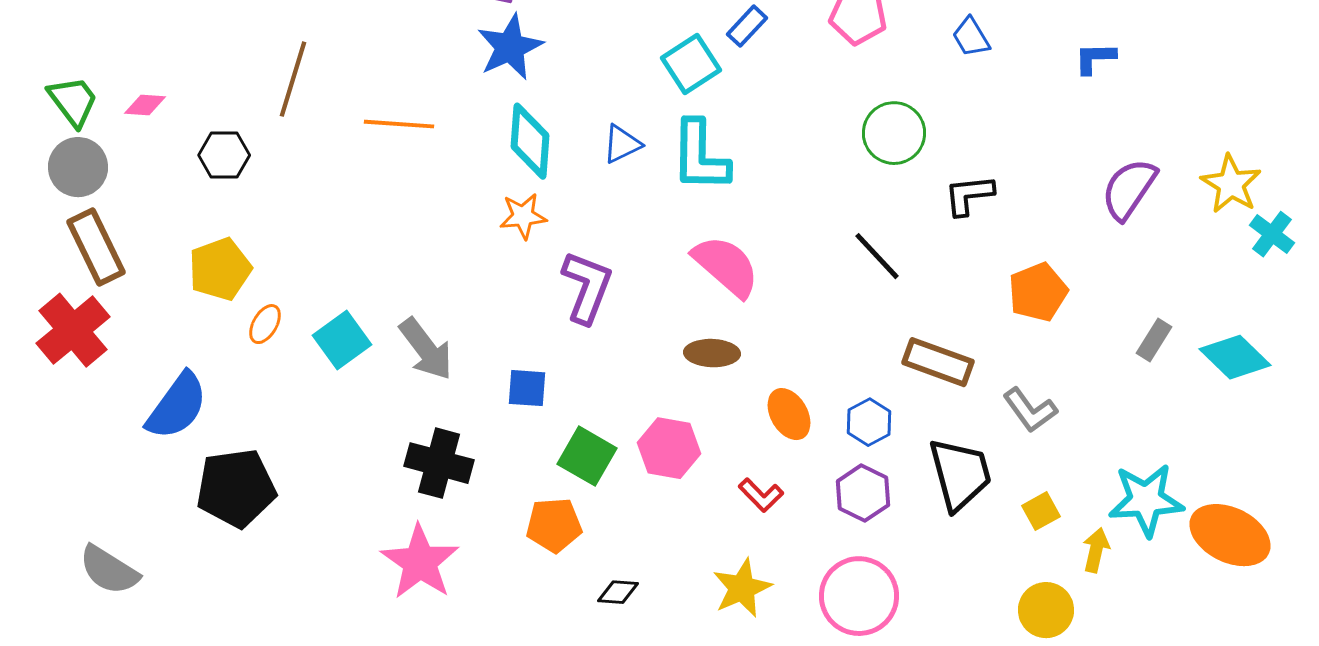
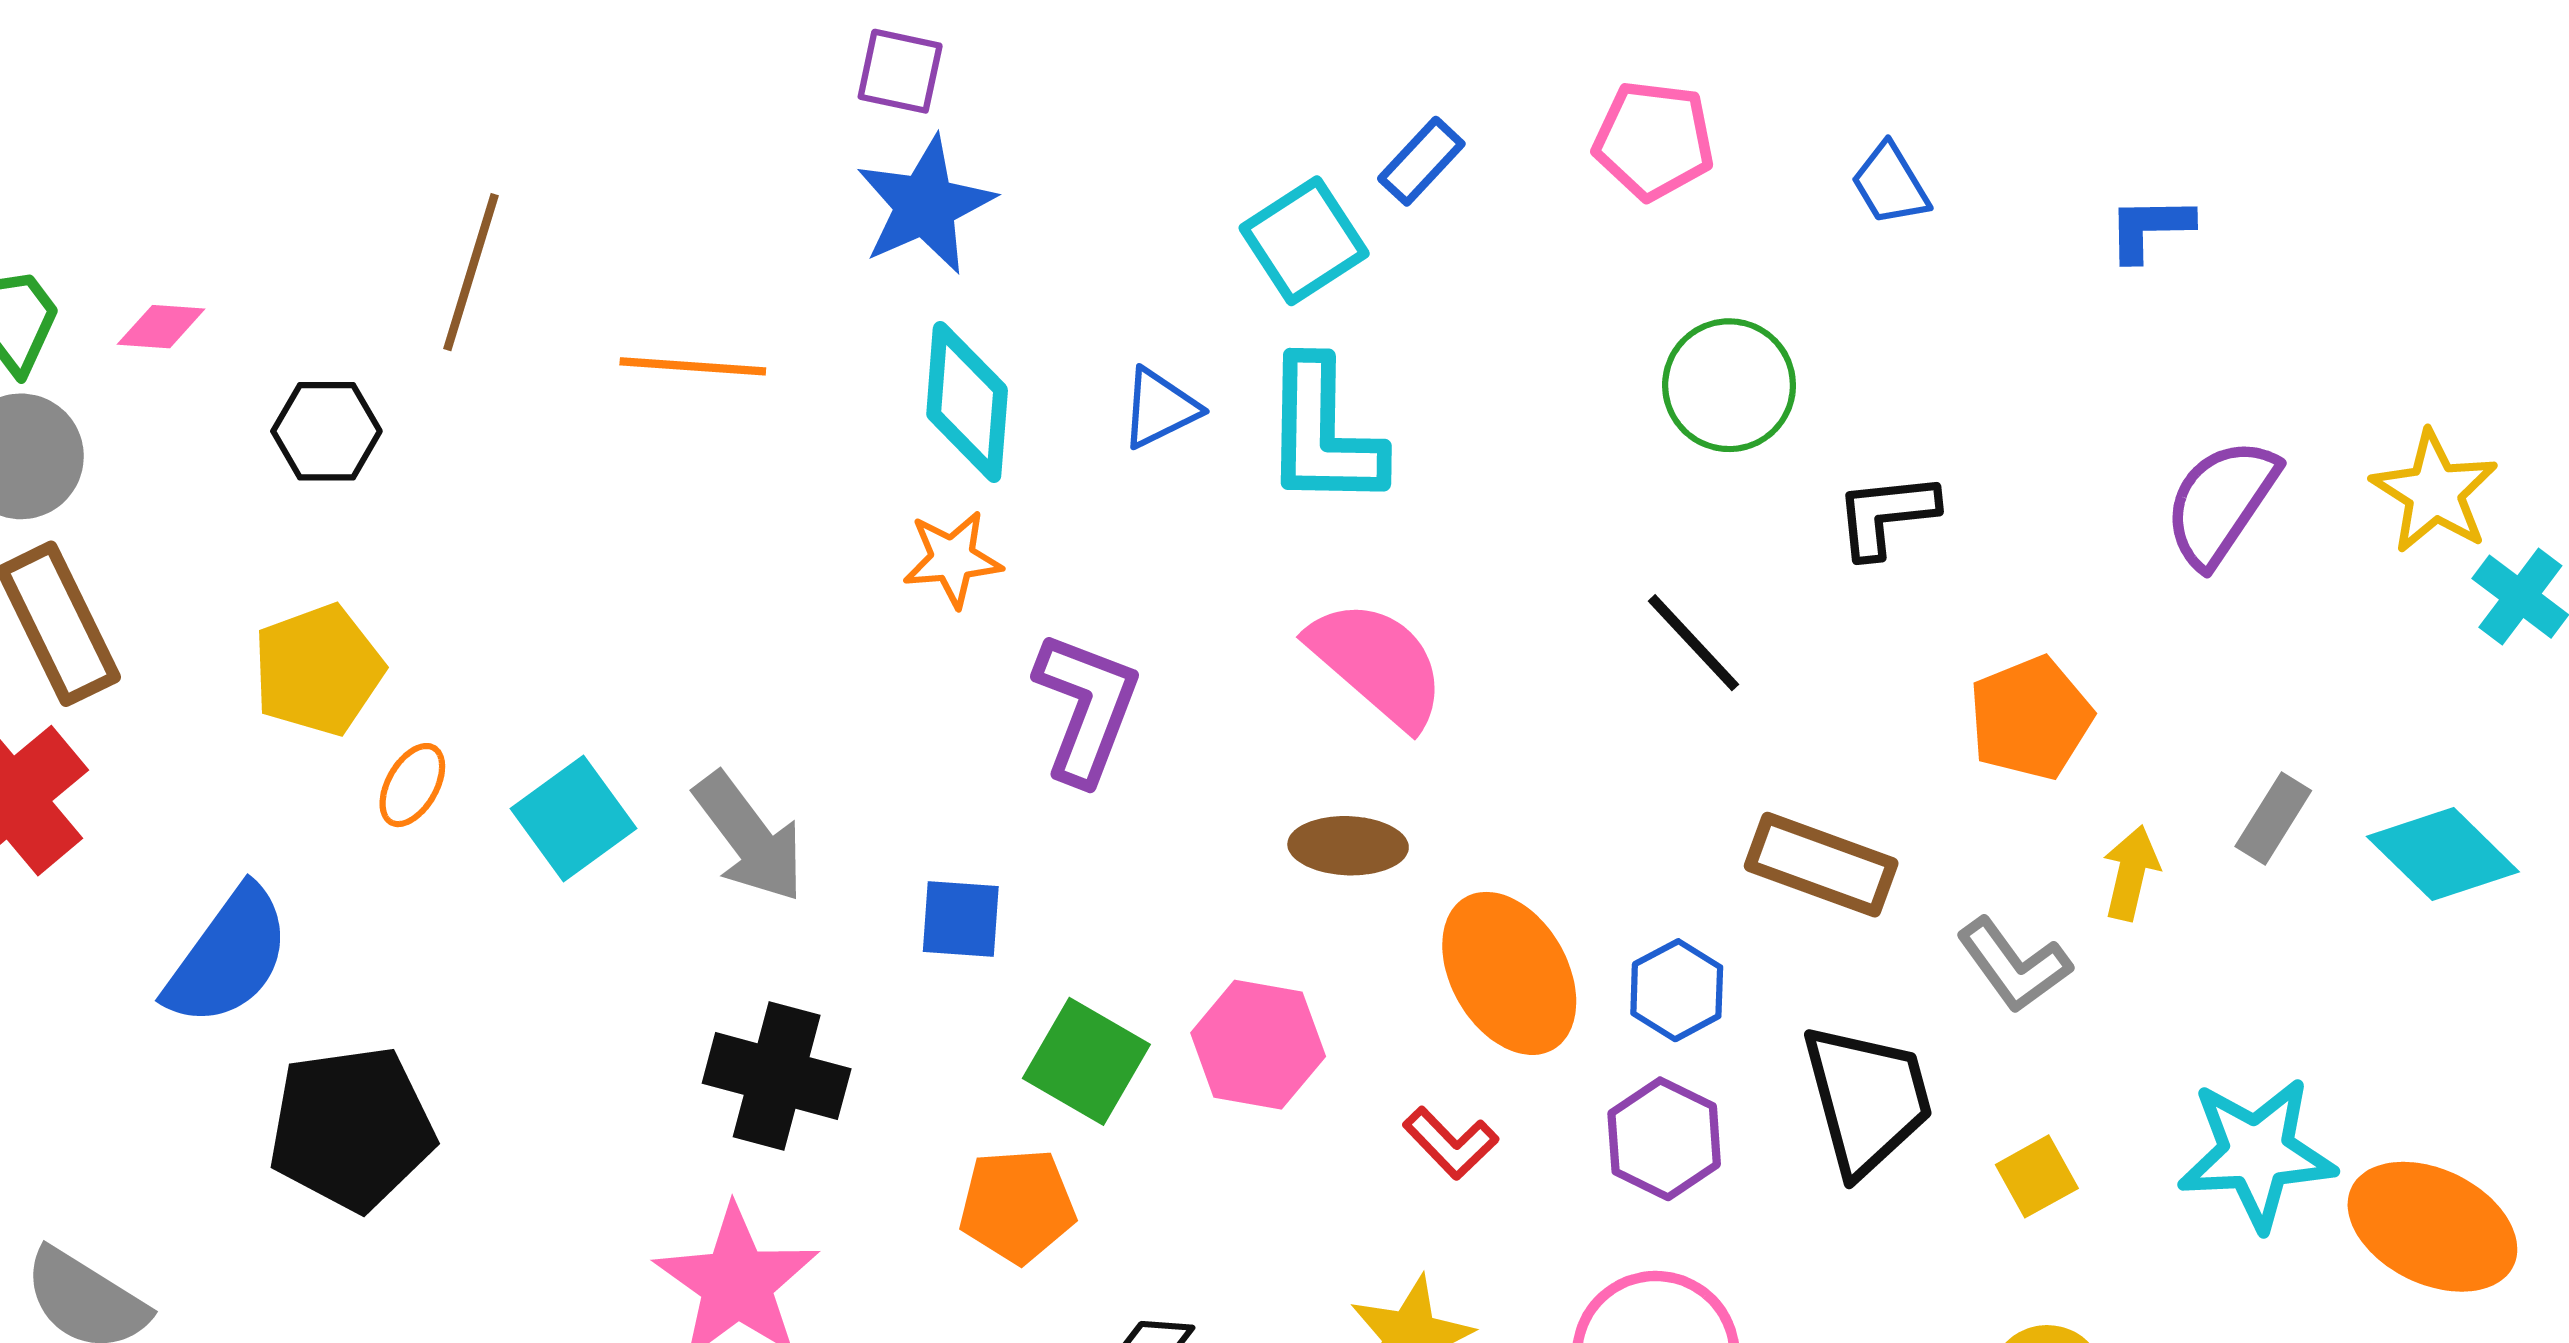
orange ellipse: (789, 414) -> (1509, 973), size x1.5
yellow arrow: (1096, 550) -> (2131, 873), moved

